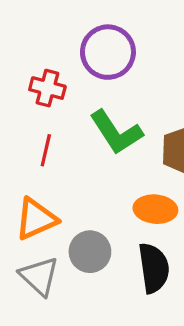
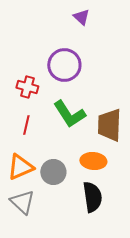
gray circle: (90, 252) -> (53, 172), moved

